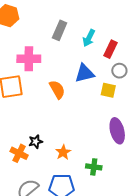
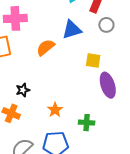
orange semicircle: (57, 89) -> (45, 47), turned -96
yellow square: (108, 90) -> (93, 61), moved
black star: (36, 142) -> (23, 90), moved

